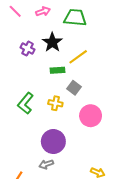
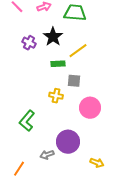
gray square: (74, 88) -> (74, 81), turned -32
green L-shape: (25, 103) -> (27, 121), moved
purple circle: (53, 142) -> (68, 142), moved

